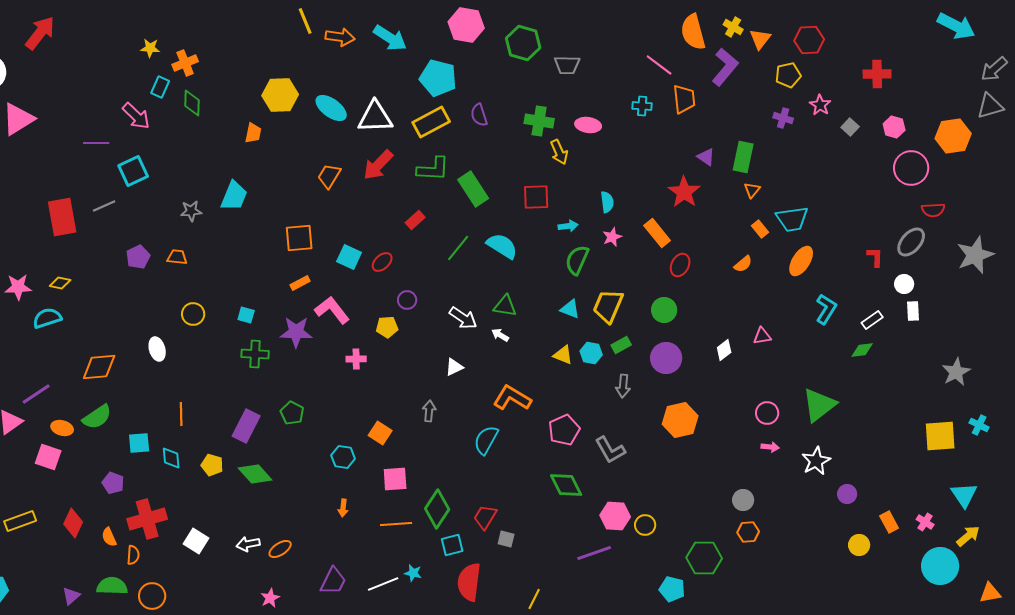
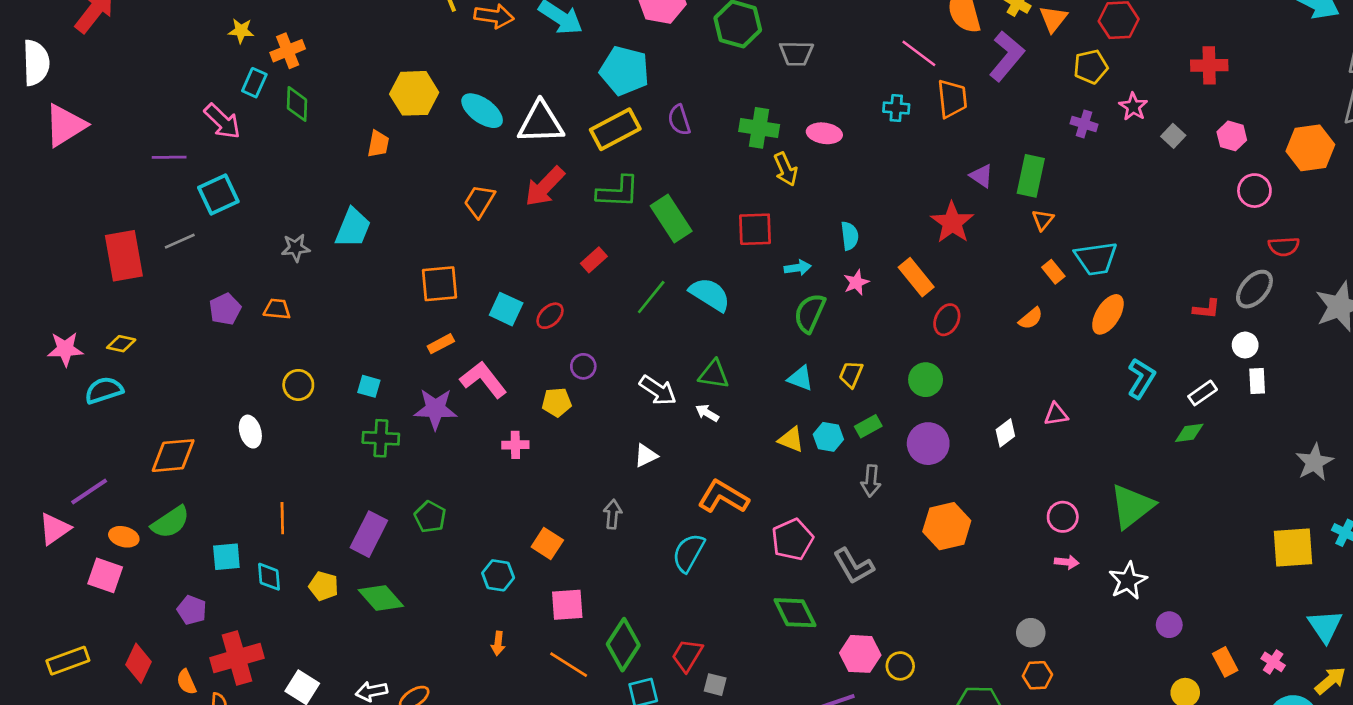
pink circle: (911, 168) -> (1254, 191), size x0.7
red L-shape: (875, 257) -> (1207, 309), turned 95
yellow trapezoid: (608, 306) -> (851, 374), size x0.6
orange line: (396, 524) -> (569, 665), turned 36

